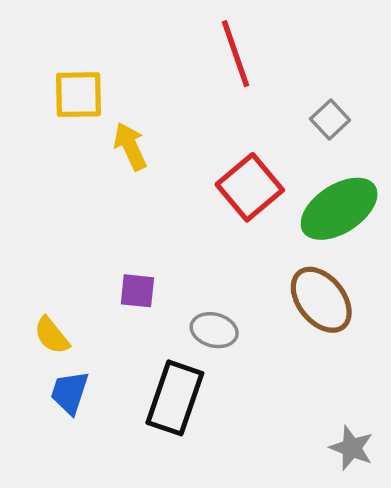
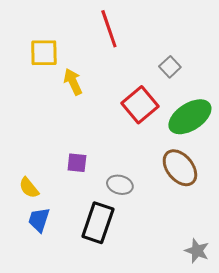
red line: (236, 54) -> (109, 29), moved
gray square: (330, 120) -> (170, 67), moved

